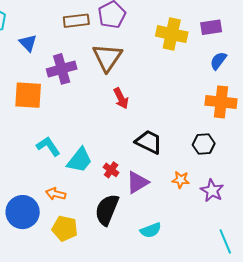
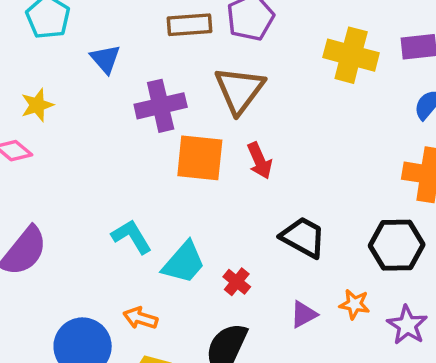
orange square: (28, 95) -> (200, 158), moved
black hexagon: (204, 144) -> (397, 245), size x1.4
purple triangle: (137, 182) -> (304, 314), moved, size x0.7

